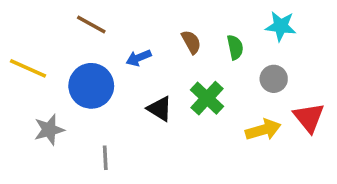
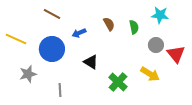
green cross: (207, 98) -> (118, 82), moved
red triangle: (309, 117) -> (176, 54), moved
yellow arrow: (263, 130) -> (150, 74), turned 48

